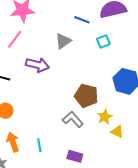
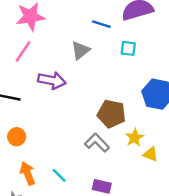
cyan square: (103, 42) -> (128, 48), turned 32
cyan line: (39, 145) -> (59, 175), turned -32

